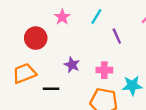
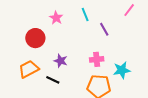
cyan line: (96, 17) -> (85, 15), turned -48
purple star: (72, 65) -> (61, 61), moved
black line: (51, 89) -> (53, 80), turned 32

